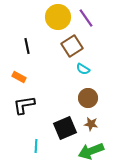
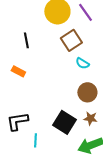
black L-shape: (24, 105) -> (17, 121), moved
black square: (65, 128) -> (64, 122), turned -35

